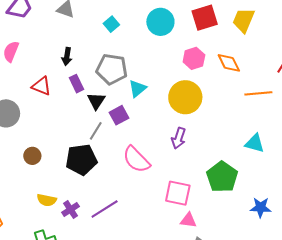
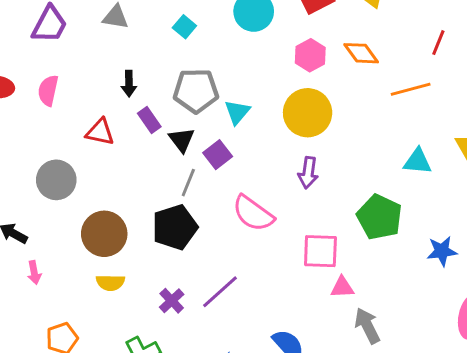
brown circle: (32, 156) -> (104, 234), size x1.8
yellow semicircle: (47, 200) -> (110, 283), moved

